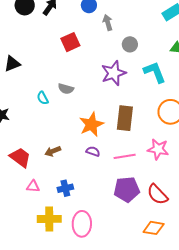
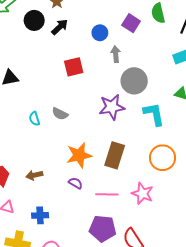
gray circle: (130, 44) -> (134, 81), size x1.6

